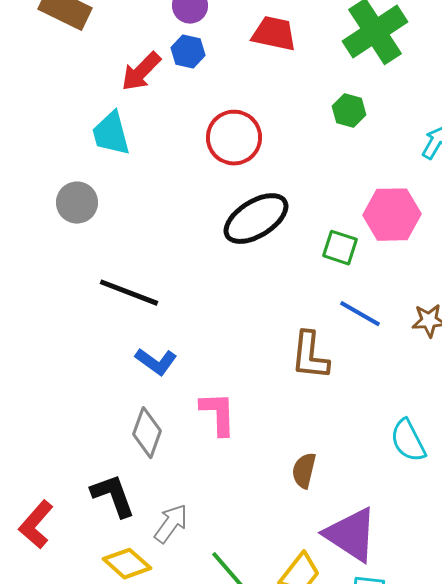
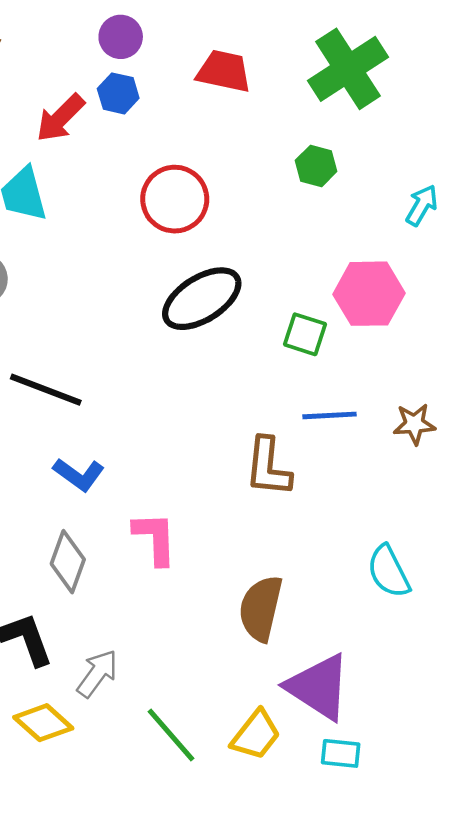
blue line: (360, 314) -> (330, 415), turned -33
brown semicircle: (304, 471) -> (261, 608), size x1.5

